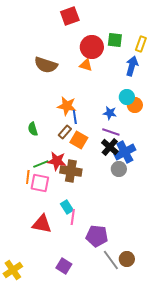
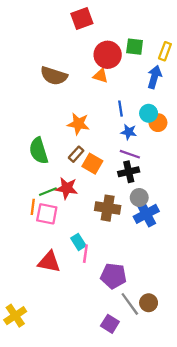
blue line: (75, 117) -> (120, 109), moved
green semicircle: (33, 129) -> (39, 151), size x1.6
black cross: (110, 147) -> (129, 172), turned 36
blue cross: (125, 152) -> (146, 214), moved
brown cross: (71, 171) -> (108, 208), moved
purple square: (64, 266) -> (110, 324), moved

